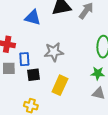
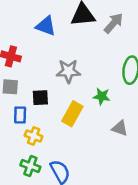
blue rectangle: (24, 59) -> (20, 115), moved
green star: (98, 73) -> (102, 96), moved

